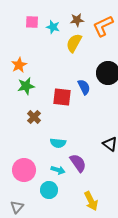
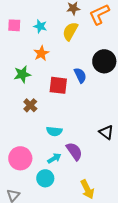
pink square: (32, 22) -> (14, 25), moved
cyan star: (53, 27) -> (40, 26), moved
orange star: (19, 65) -> (41, 53), moved
cyan arrow: (58, 170) -> (54, 158), turned -48

